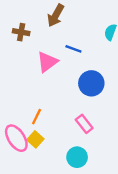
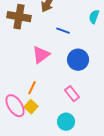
brown cross: (21, 32) -> (19, 17), size x1.6
pink triangle: (47, 62) -> (41, 55), moved

